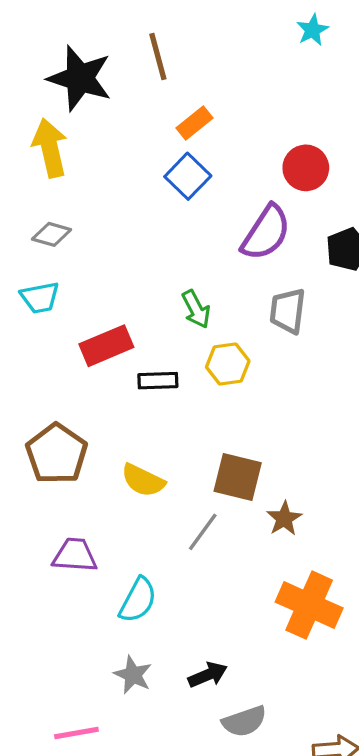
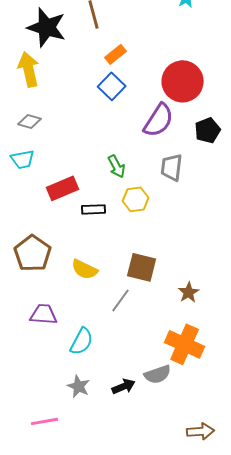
red circle: (306, 168) -> (183, 81), size x1.5
brown star: (284, 519) -> (189, 292), moved
gray semicircle: (244, 721) -> (158, 374), moved

